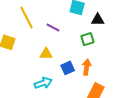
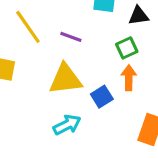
yellow triangle: (46, 54) -> (66, 79), size x1.6
orange arrow: (87, 67) -> (129, 78), moved

